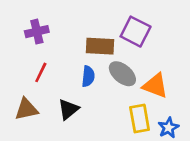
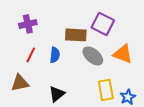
blue semicircle: (88, 76) -> (55, 55), moved
orange triangle: (155, 86) -> (123, 54), moved
black triangle: (68, 109) -> (57, 94), moved

